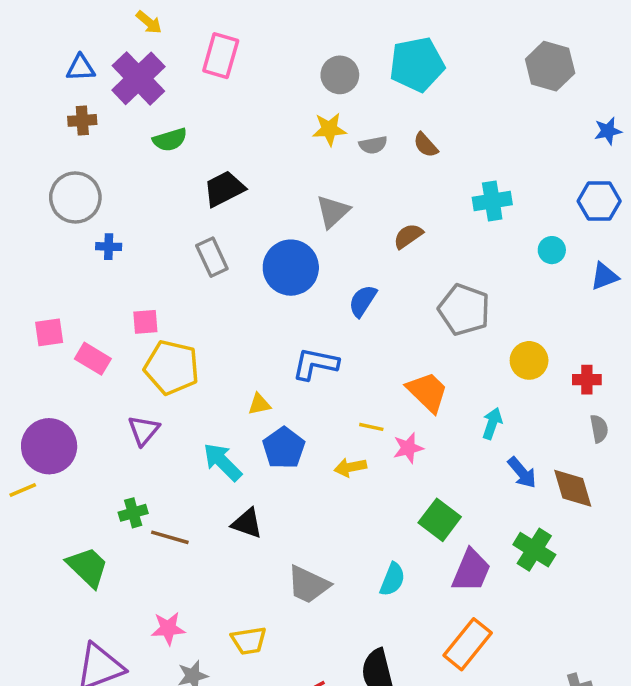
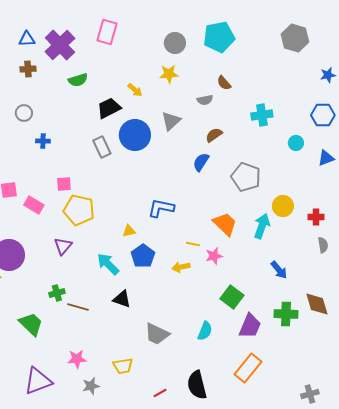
yellow arrow: (149, 22) -> (135, 90), moved
gray semicircle: (373, 145) -> (205, 100), moved
gray circle: (75, 198) -> (24, 113), size x0.6
blue circle: (291, 268) -> (135, 135), moved
blue semicircle: (363, 301) -> (201, 162), moved
cyan arrow: (492, 423) -> (262, 226), moved, size x1.4
brown diamond: (573, 488) -> (317, 304), moved
green cross: (534, 550) -> (286, 314), turned -30

